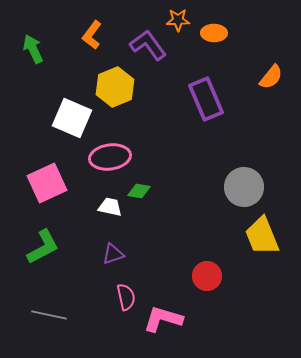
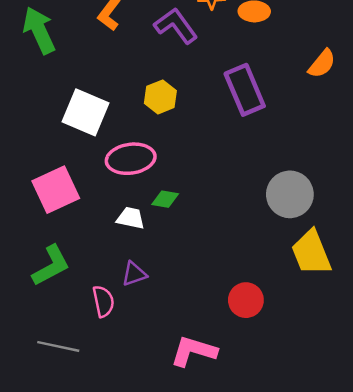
green arrow: (33, 49) -> (39, 30), size x1.4
yellow hexagon: (115, 87) -> (160, 97), moved, size x0.7
pink semicircle: (126, 297) -> (103, 301), moved

